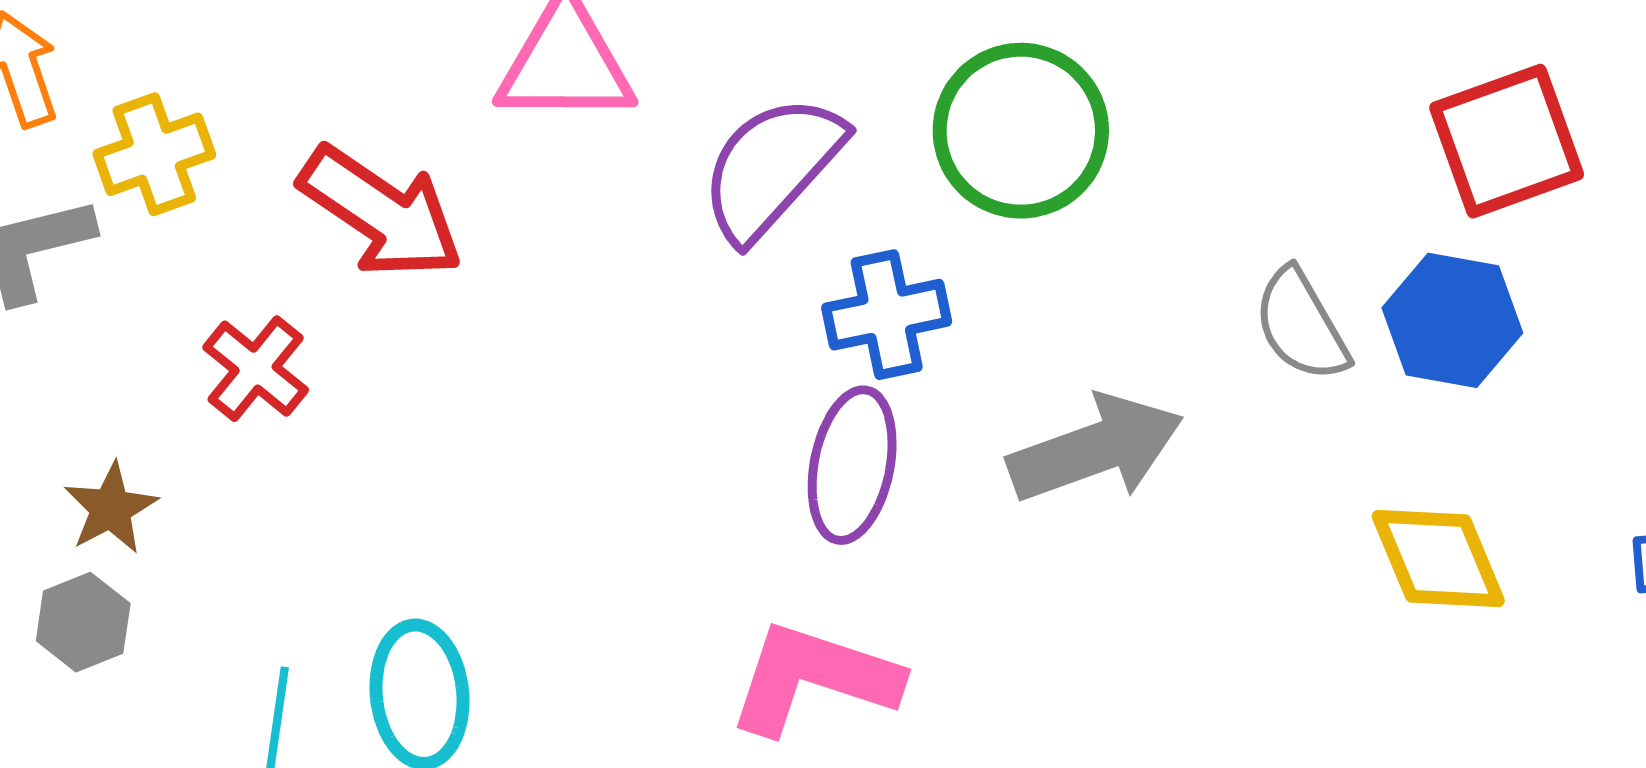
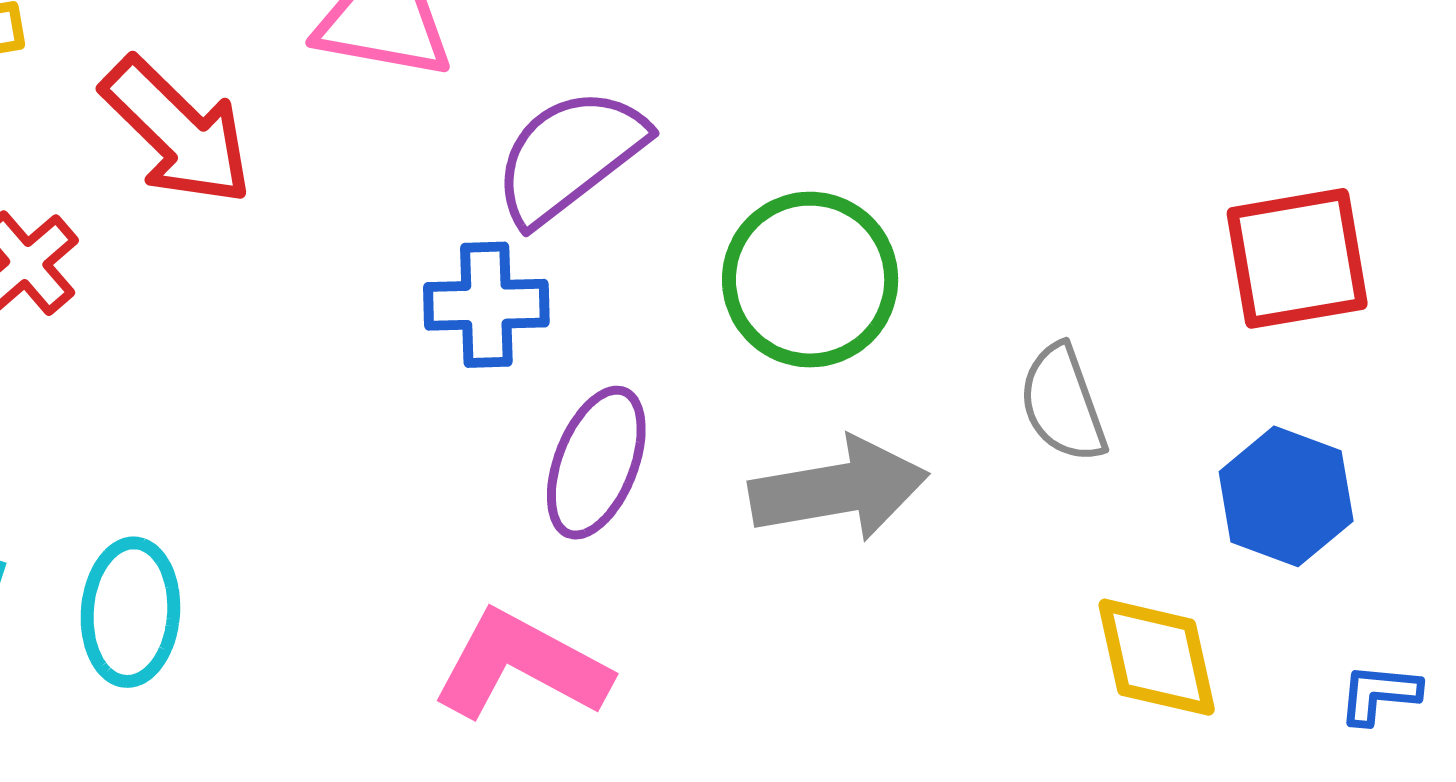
green circle: (1021, 131) -> (810, 280), moved
blue cross: (887, 315) -> (486, 305), moved
blue hexagon: (1452, 320) -> (1286, 496), moved

